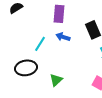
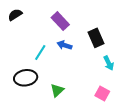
purple rectangle: (59, 14) -> (60, 21), turned -48

